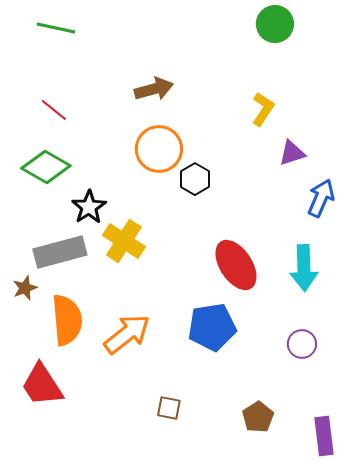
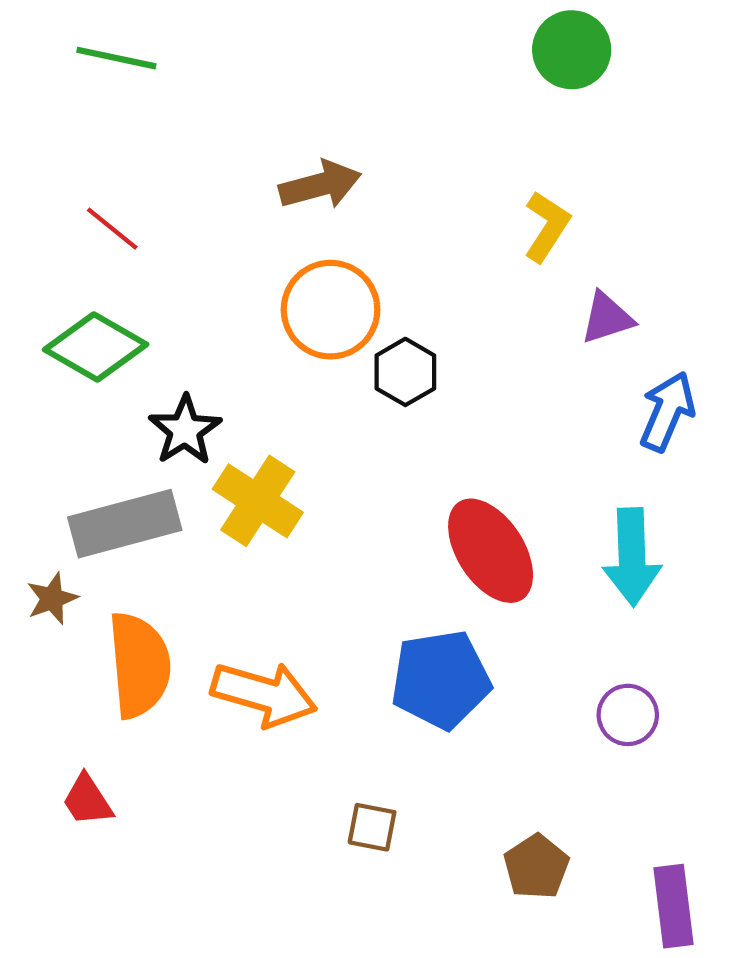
orange arrow: (127, 334) -> (264, 694), turned 54
red trapezoid: (42, 385) -> (87, 800), size x0.6
brown square: (169, 408) -> (372, 827), moved

